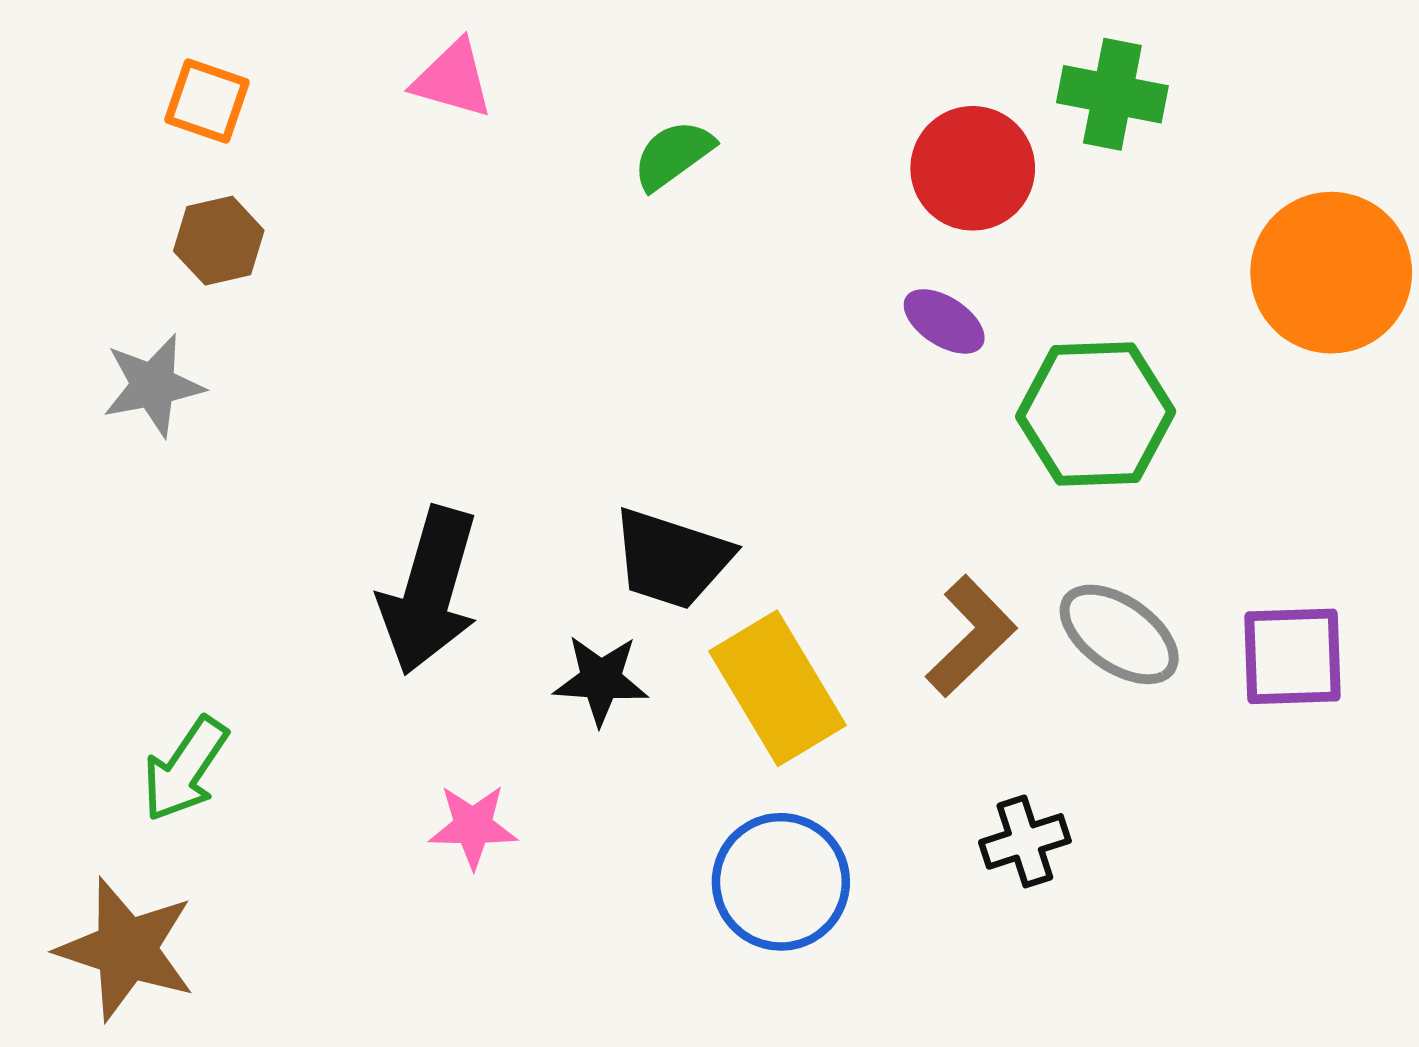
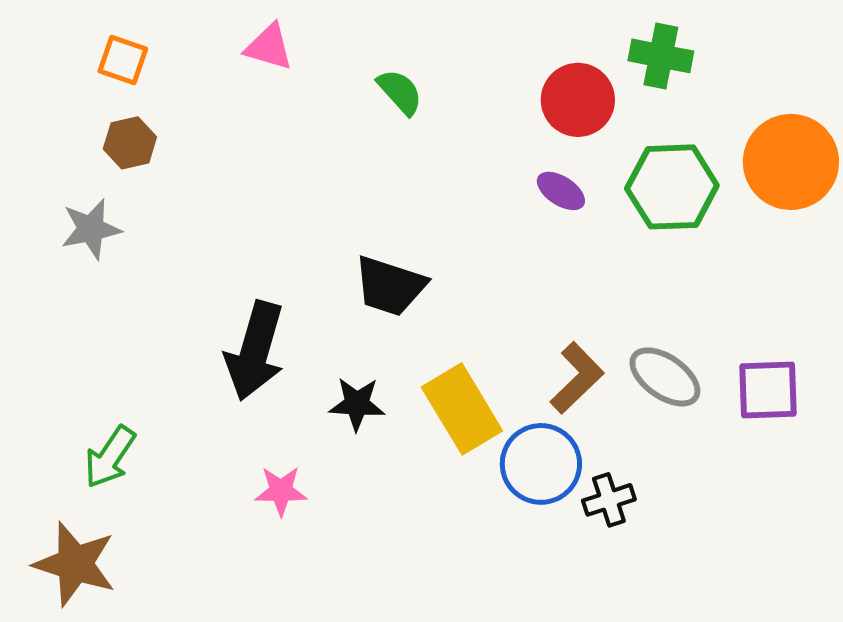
green semicircle: (673, 155) -> (400, 92), turned 84
green hexagon: (1096, 414) -> (672, 187), moved
black trapezoid: (671, 559) -> (390, 286), moved
blue circle: (781, 882) -> (541, 464), moved

